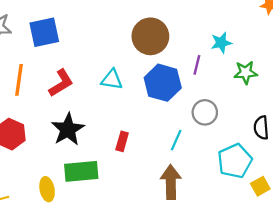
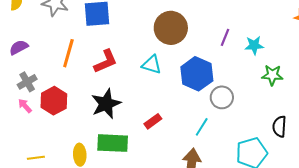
brown circle: (150, 36) -> (171, 28), moved
purple line: (197, 65) -> (225, 37), moved
gray circle: (205, 112) -> (222, 97), moved
red rectangle: (122, 141) -> (153, 121), turned 30

